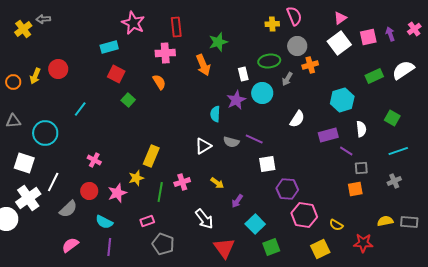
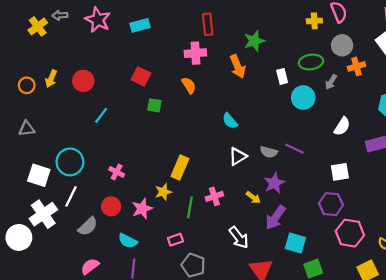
pink star: (133, 23) -> (98, 20), moved
cyan rectangle: (109, 47) -> (140, 25), moved
red circle: (58, 69) -> (83, 81), moved
green square: (128, 100) -> (154, 105), turned -32
purple star: (236, 100) -> (274, 183), moved
cyan semicircle: (215, 114) -> (230, 121), moved, turned -42
cyan circle: (45, 133) -> (70, 162), moved
white square: (267, 164) -> (340, 172), moved
purple arrow: (237, 201) -> (275, 217), size x1.6
cyan square: (255, 224) -> (295, 243), turned -30

